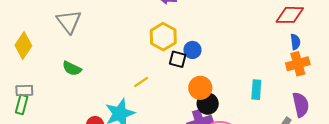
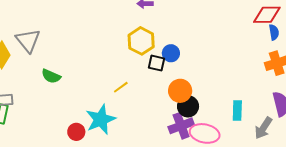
gray triangle: (69, 22) -> (28, 40), moved
blue semicircle: (295, 42) -> (274, 32), moved
cyan rectangle: (256, 90) -> (237, 111), moved

